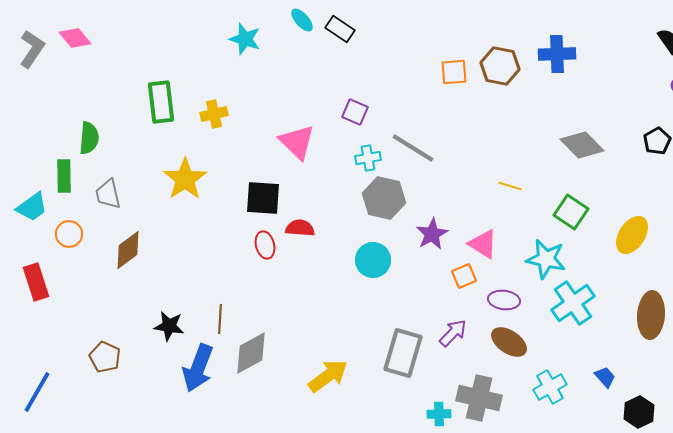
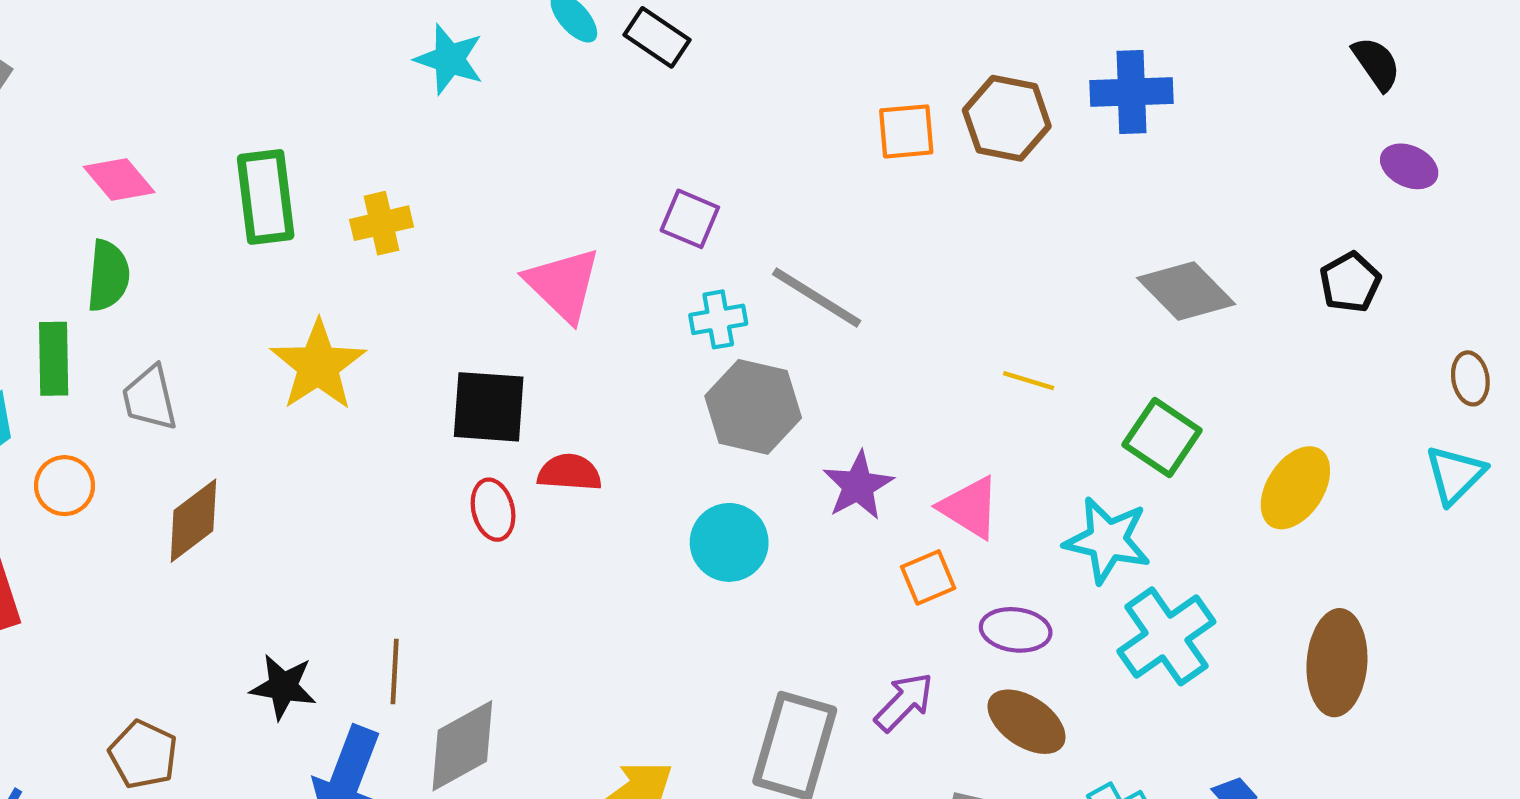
pink diamond: (75, 38) -> (119, 179), moved

